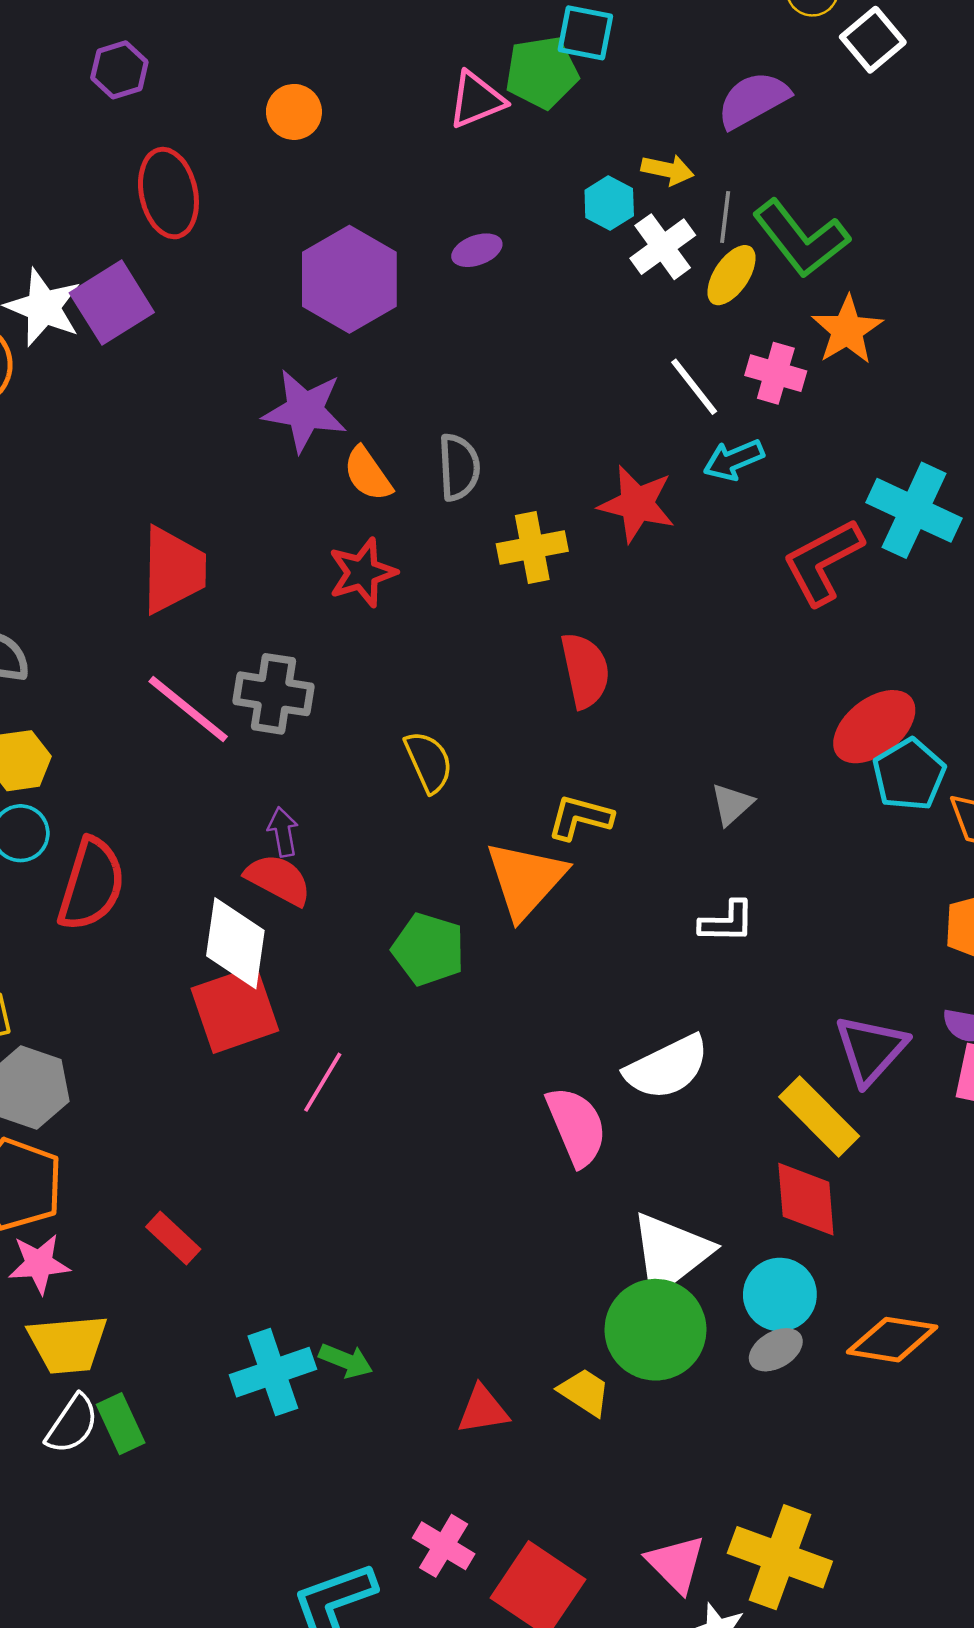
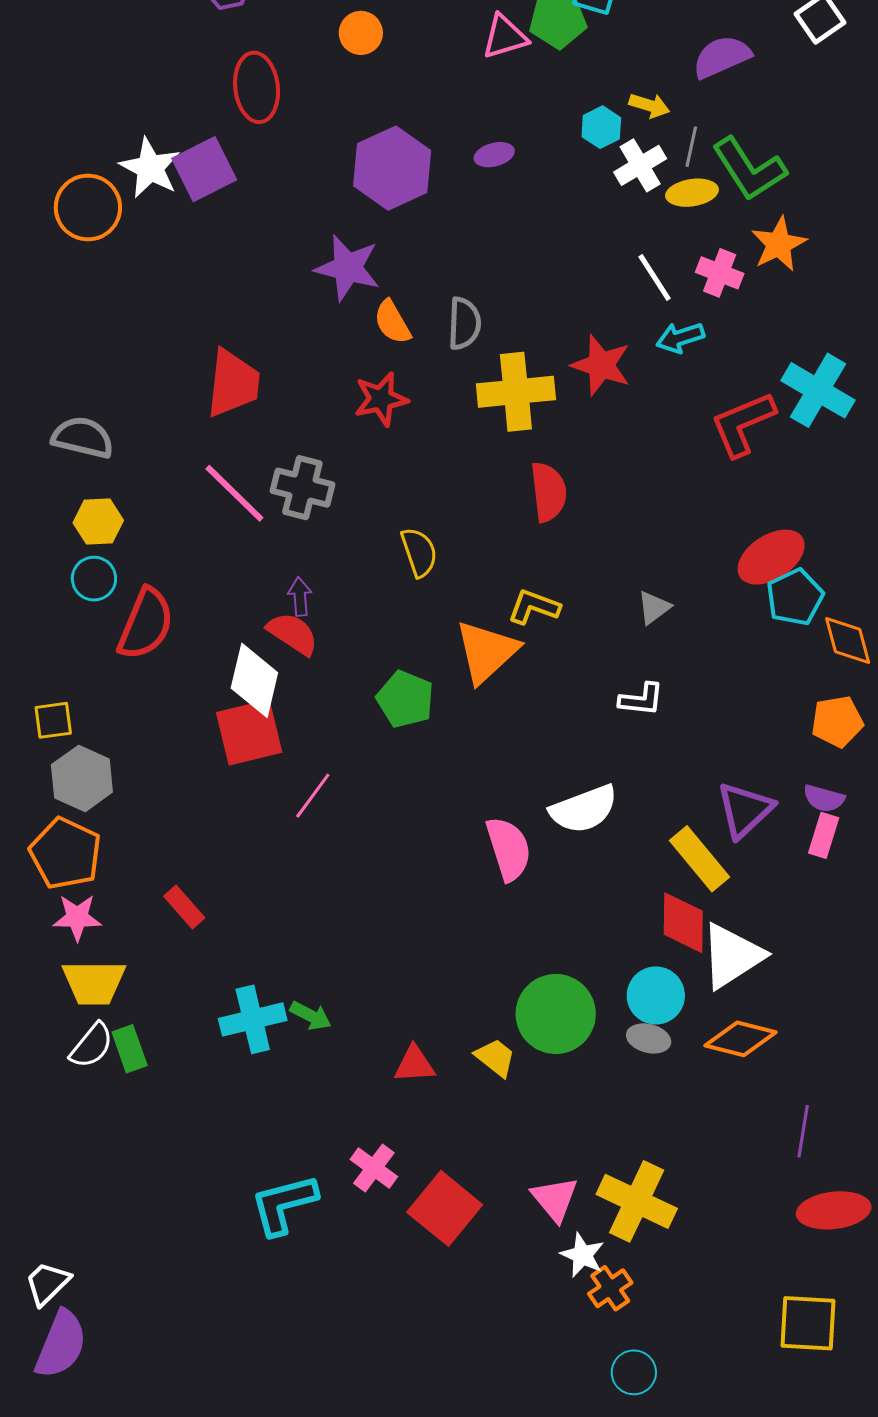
yellow ellipse: (732, 275) -> (692, 193), turned 42
yellow cross: (532, 548) -> (516, 392), size x1.4
white triangle: (670, 1253) -> (732, 956), moved
gray ellipse: (776, 1350) -> (649, 1038), turned 39

